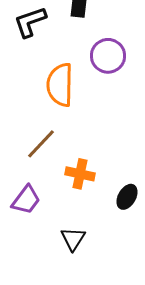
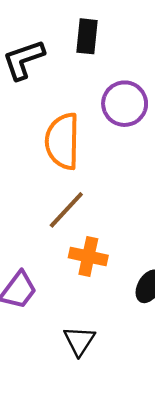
brown line: (41, 144) -> (66, 210), moved

